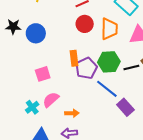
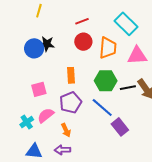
black star: (13, 27) -> (47, 44), moved
purple pentagon: (86, 68) -> (71, 102), moved
orange arrow: (72, 113) -> (66, 130), turned 64

